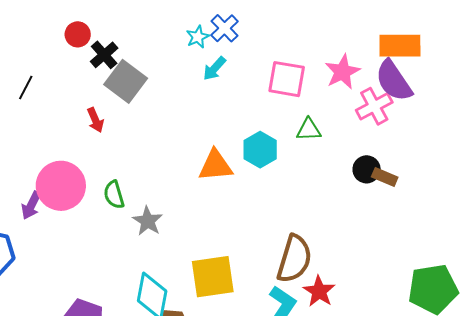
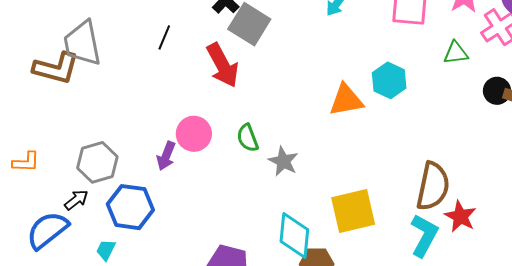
black line: (26, 87) -> (164, 37), moved
red arrow: (95, 120) -> (223, 65), size x1.8
green triangle: (309, 130) -> (456, 53), moved
pink circle: (61, 186) -> (194, 134), size x0.7

